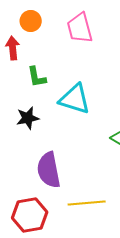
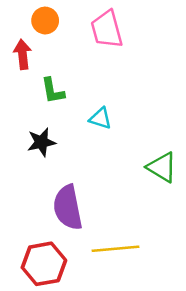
cyan triangle: (75, 99) -> (100, 118), size x0.6

